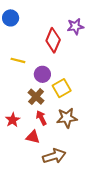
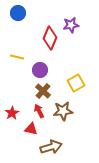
blue circle: (11, 18) -> (18, 13), moved
yellow square: (62, 88) -> (76, 83), moved
brown cross: (36, 97) -> (43, 91), moved

